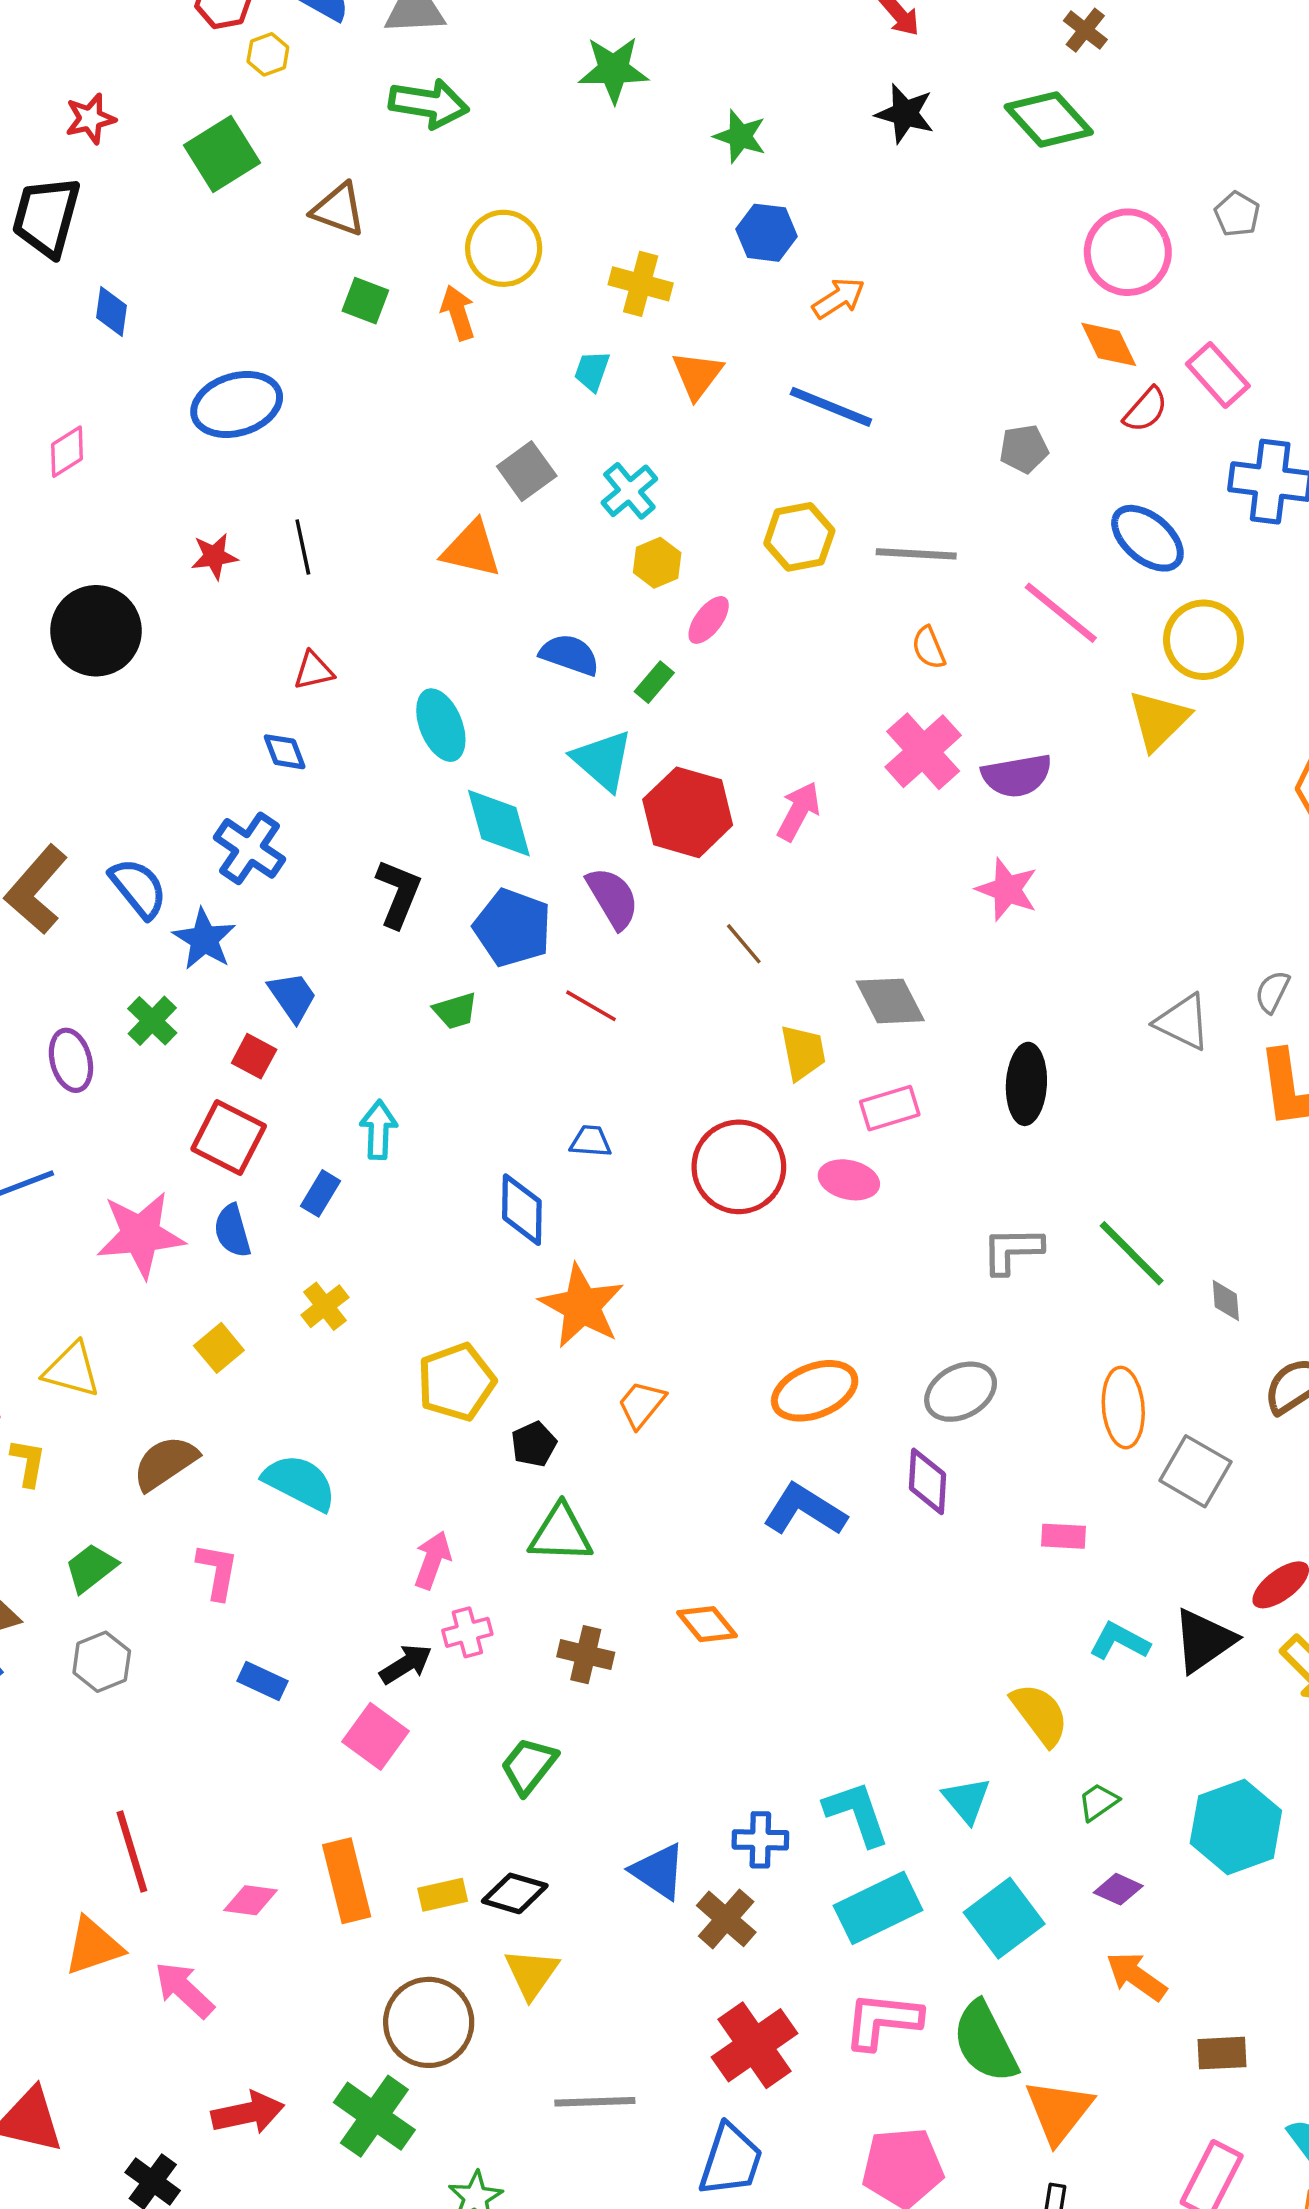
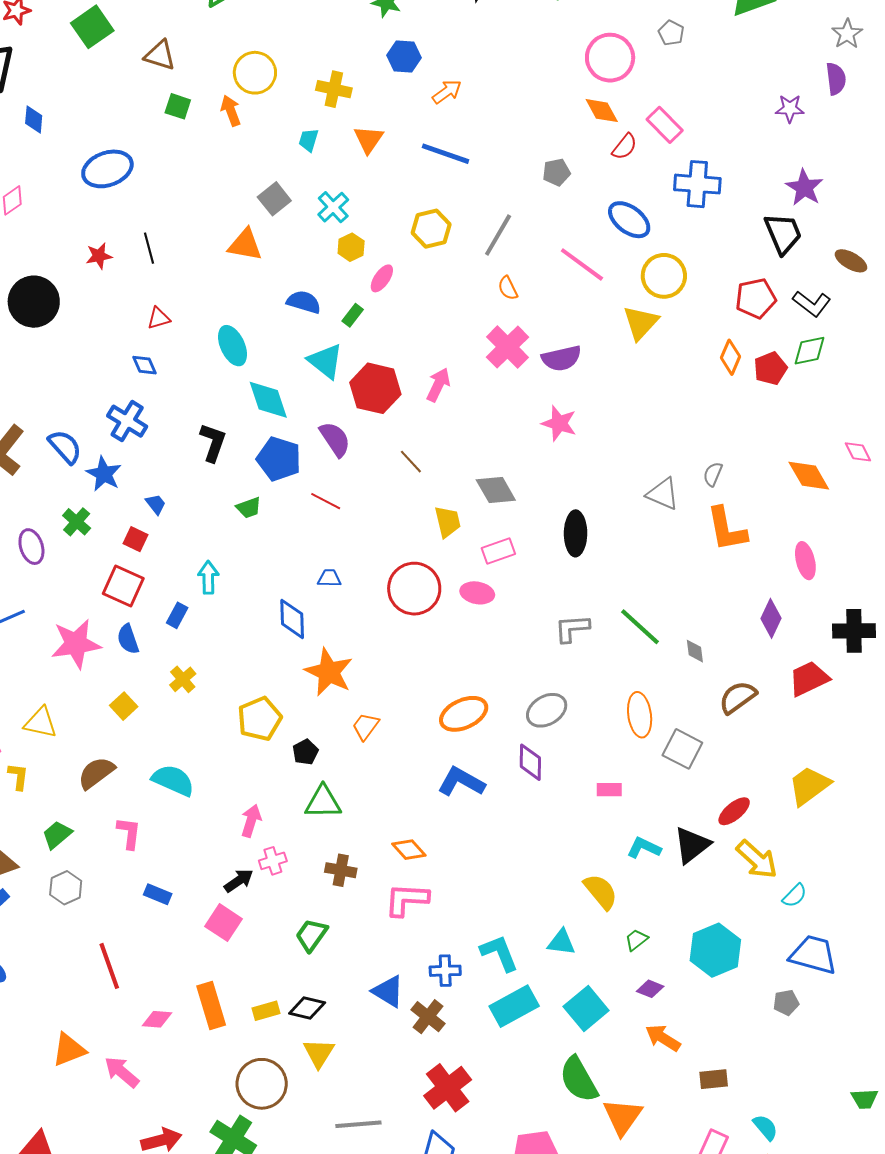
gray line: (916, 554) -> (498, 235), turned -60
blue trapezoid: (292, 997) -> (156, 504), size x0.7
cyan triangle: (967, 1800) -> (561, 942), turned -40
red line: (132, 1852) -> (109, 966), moved
pink L-shape: (883, 2021) -> (407, 900), moved

